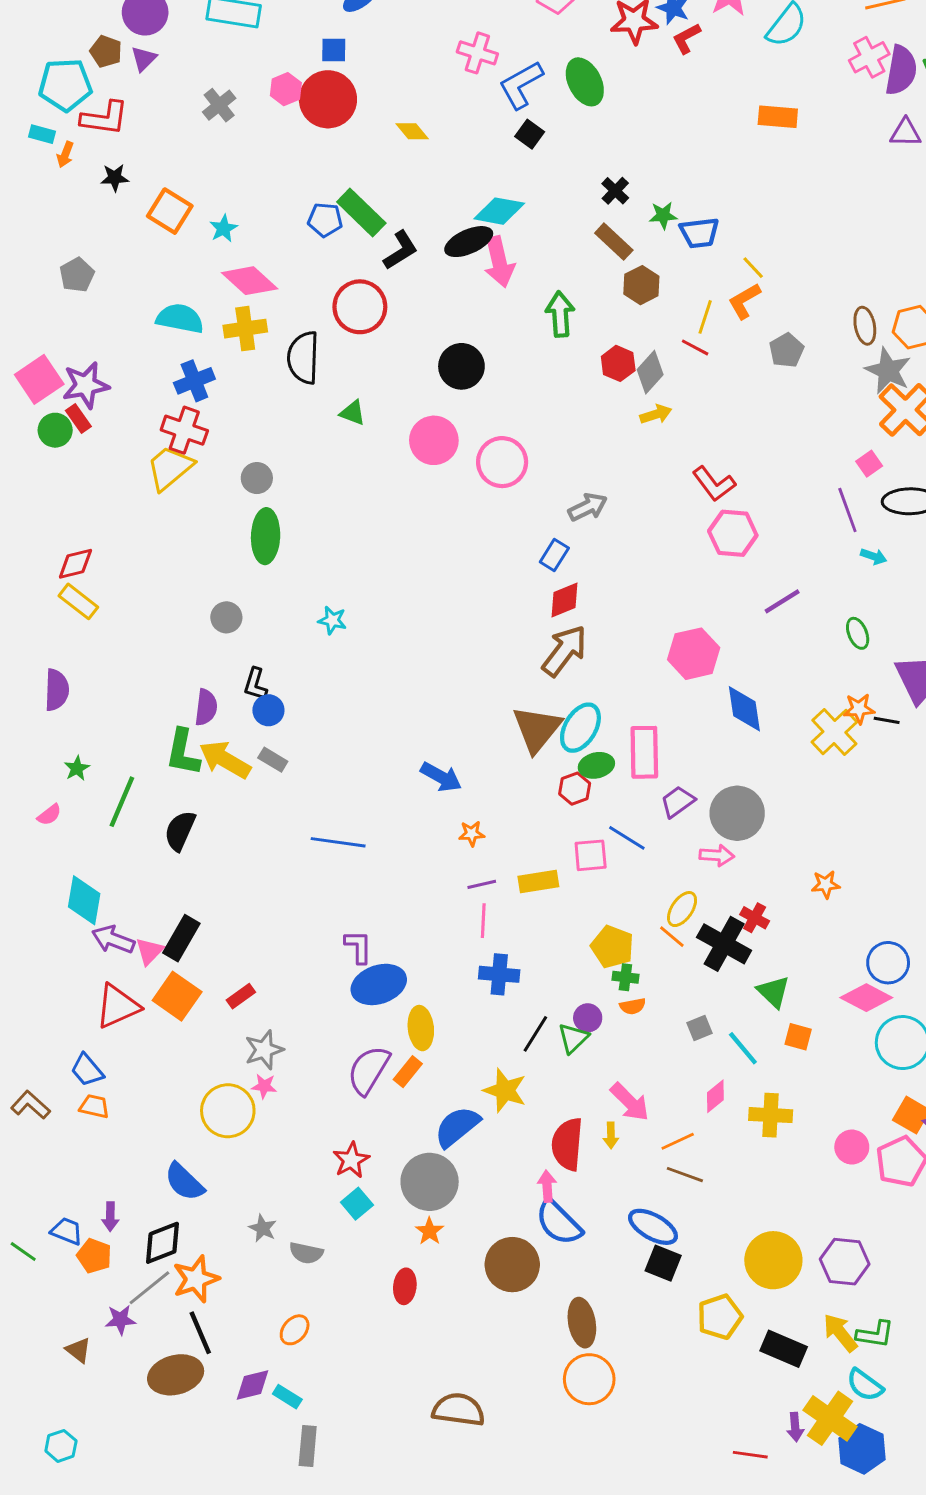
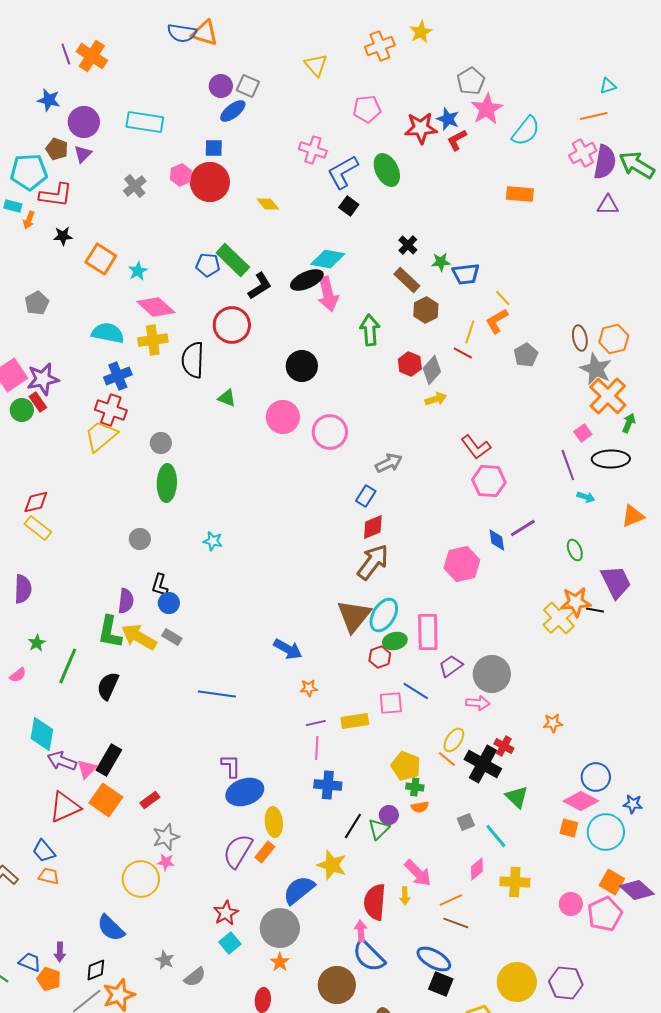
blue diamond: (744, 709) -> (497, 540), moved, size x0.7
orange star: (859, 709) -> (576, 602), size x1.4
orange square: (798, 1037) -> (569, 828), moved
black diamond: (163, 1243) -> (96, 970), size x0.7
gray semicircle: (306, 1253) -> (195, 977), turned -50

